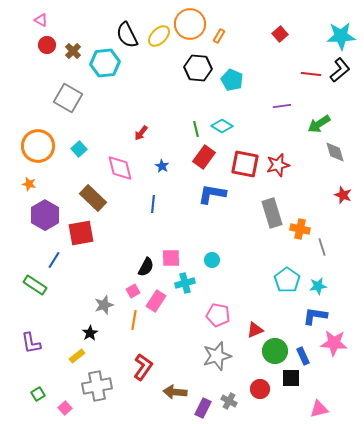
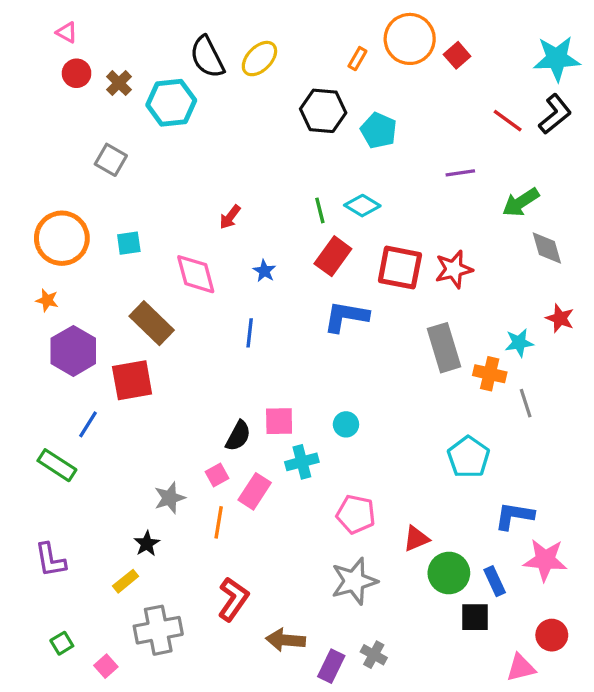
orange circle: (190, 24) -> (410, 39), moved
red line: (311, 74) -> (508, 121), turned 30
gray square: (68, 98) -> (111, 160), size x0.7
cyan square: (79, 149) -> (129, 243), turned 35
cyan star: (318, 286) -> (519, 343), moved
red circle: (260, 389) -> (552, 635), moved

